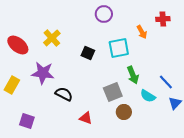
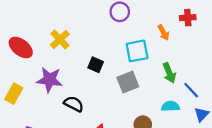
black square: (88, 53) -> (96, 65), moved
green arrow: (133, 75) -> (169, 73), moved
gray square: (113, 92) -> (128, 82), moved
cyan semicircle: (148, 96) -> (170, 106), turned 147

